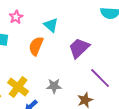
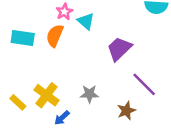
pink star: (16, 17) -> (64, 12), moved
orange semicircle: (36, 46) -> (55, 36), moved

